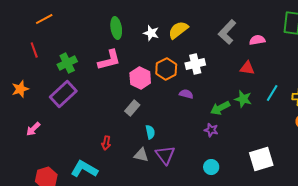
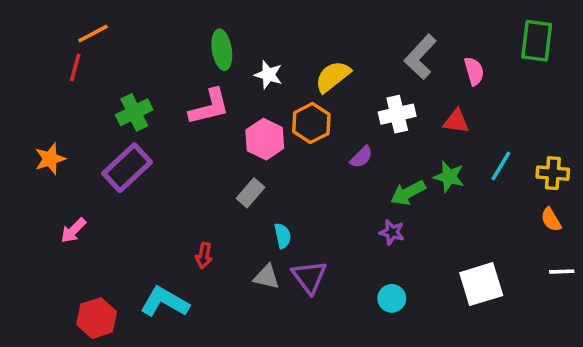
yellow semicircle: (178, 30) -> (333, 77), moved
white star: (151, 33) -> (268, 75), moved
pink semicircle: (257, 40) -> (474, 71), turned 84
red line: (34, 50) -> (75, 68), moved, turned 35
white cross: (195, 64) -> (397, 114), moved
purple semicircle: (186, 94) -> (361, 157), moved, turned 120

